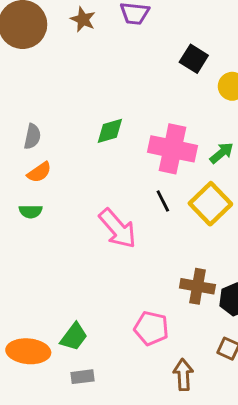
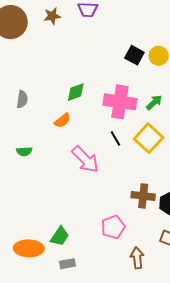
brown star: (83, 19) -> (52, 16), turned -30
black square: (194, 59) -> (134, 55), moved
orange semicircle: (39, 172) -> (62, 120), moved
pink pentagon: (151, 328) -> (113, 227), turned -30

